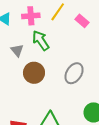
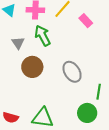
gray ellipse: (74, 73) -> (72, 72), turned -70

